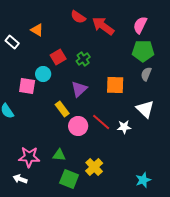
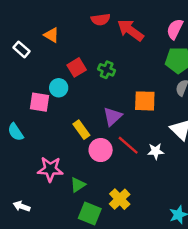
red semicircle: (78, 17) -> (101, 20), turned -42
green cross: (83, 59) -> (107, 70), turned -32
purple triangle: (79, 89) -> (113, 116), moved
green triangle: (59, 155) -> (78, 185), turned -40
pink star: (29, 157) -> (50, 169), moved
white arrow: (20, 179) -> (22, 206), moved

